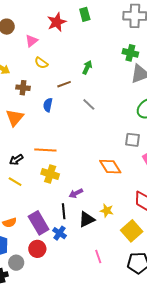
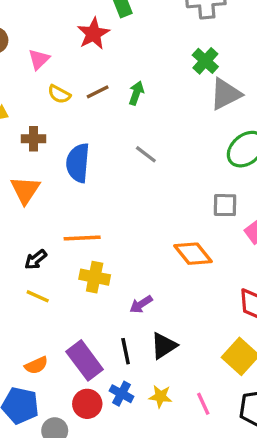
red star: (57, 22) -> (93, 34), moved
green cross: (130, 53) -> (205, 61), turned 35
brown line: (64, 84) -> (98, 92), moved
blue semicircle: (48, 105) -> (78, 163), size x1.6
black line: (64, 211) -> (126, 351), moved
yellow star: (107, 211) -> (160, 396), moved
blue cross: (59, 233) -> (122, 394), moved
pink line: (98, 257) -> (203, 404), moved

